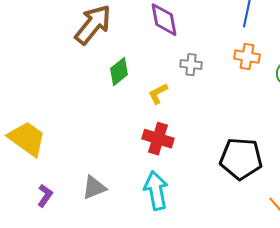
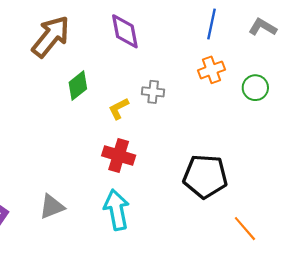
orange cross: (247, 57) -> (211, 70), turned -30
gray cross: (191, 65) -> (153, 92), moved

